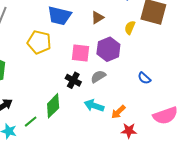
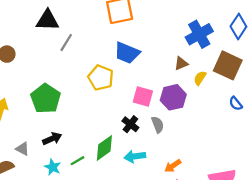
brown triangle: (97, 17) -> (181, 63), moved
gray semicircle: (98, 76) -> (158, 125), turned 91
blue semicircle: (144, 78) -> (236, 104), moved
cyan arrow: (94, 106) -> (135, 156), moved, turned -36

